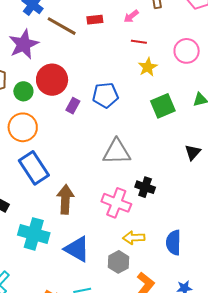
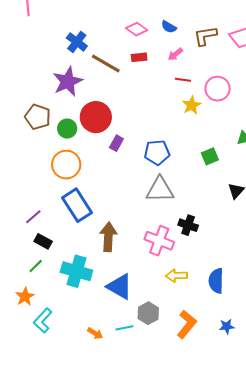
pink circle: (187, 51) -> (218, 89), moved
blue pentagon: (105, 95) -> (157, 152), moved
green square: (163, 106) -> (210, 156), moved, size x0.7
gray hexagon: (119, 262) -> (148, 313), moved

